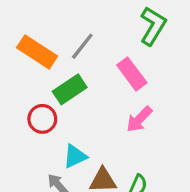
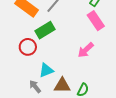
pink rectangle: (132, 74) -> (96, 21), moved

